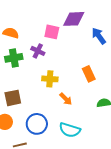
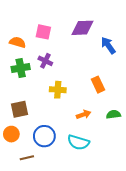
pink square: (52, 32) -> (43, 32), moved
orange arrow: (66, 99) -> (84, 114), moved, turned -64

